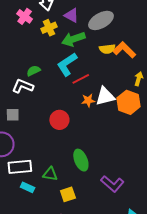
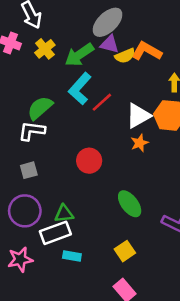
purple triangle: (71, 15) -> (110, 44), moved
green semicircle: (33, 71) -> (40, 108), size x1.5
orange star: (88, 100) -> (140, 143), moved
green triangle: (50, 174) -> (64, 214), moved

